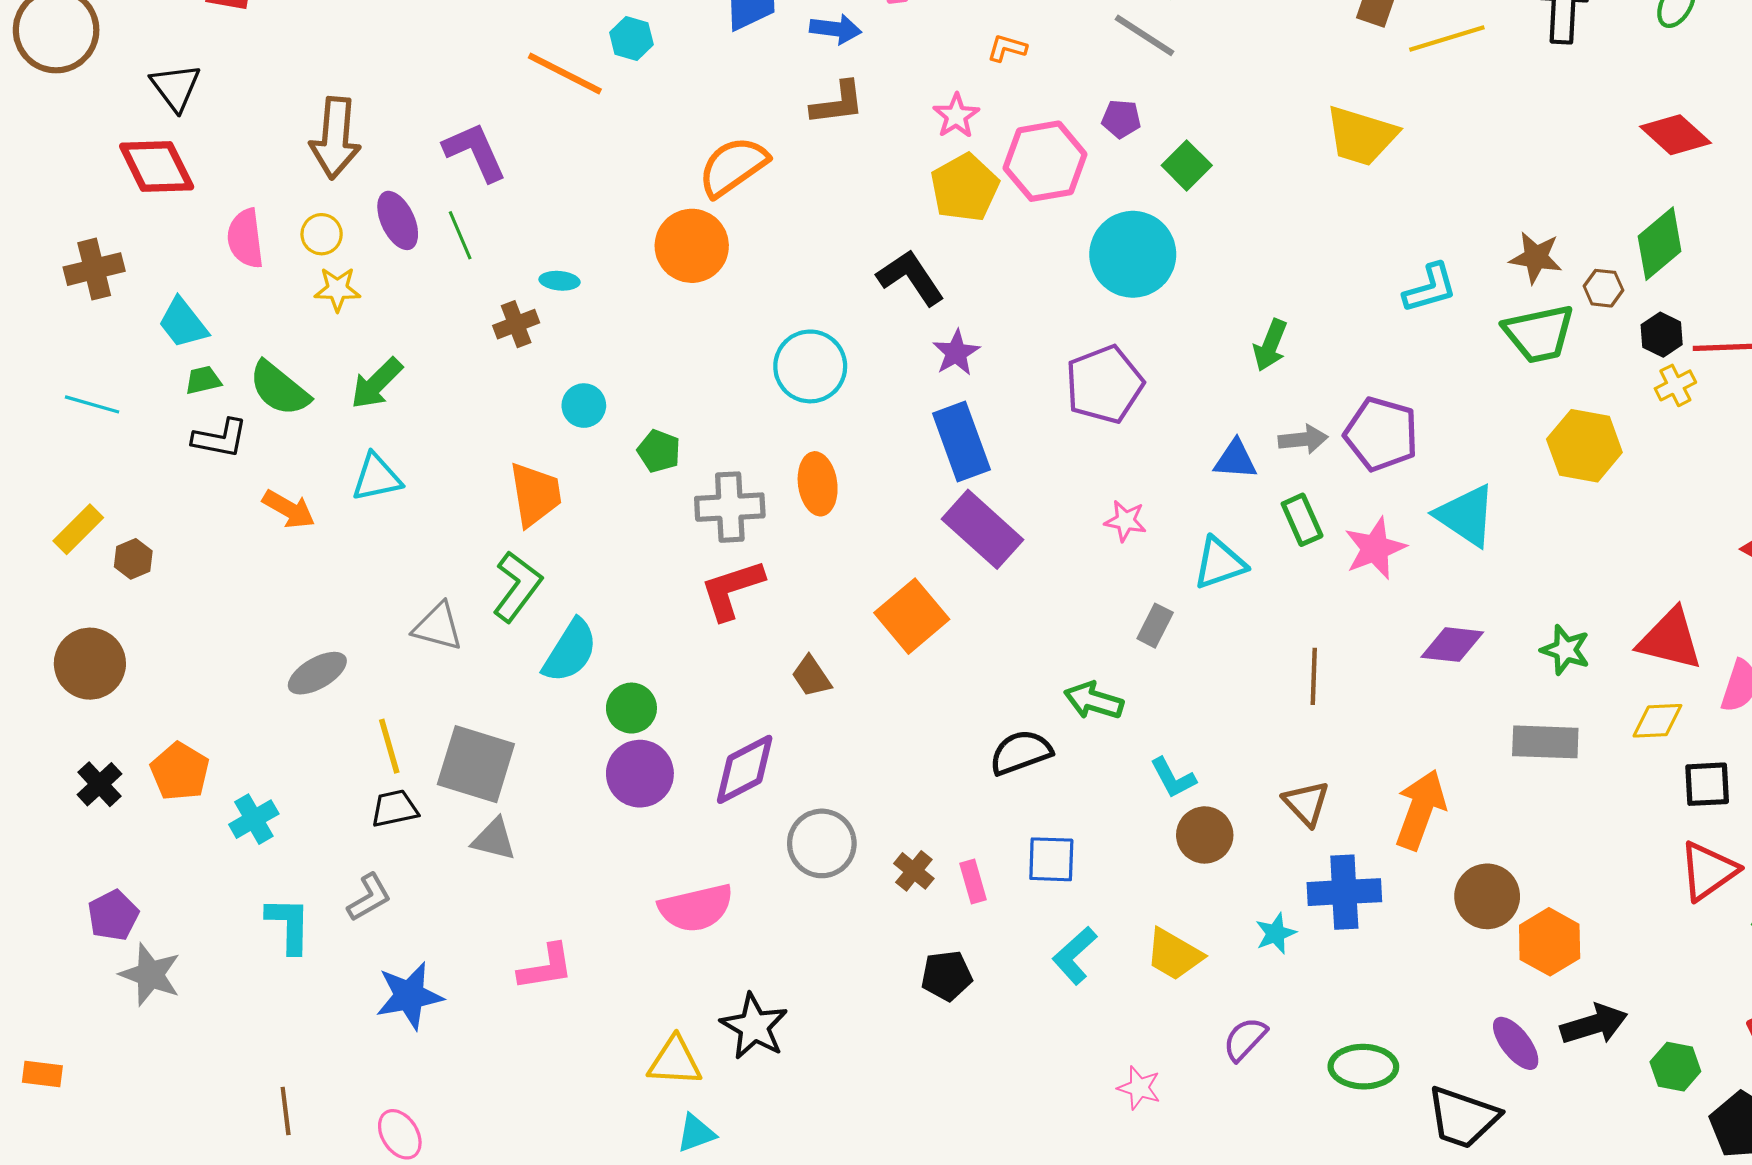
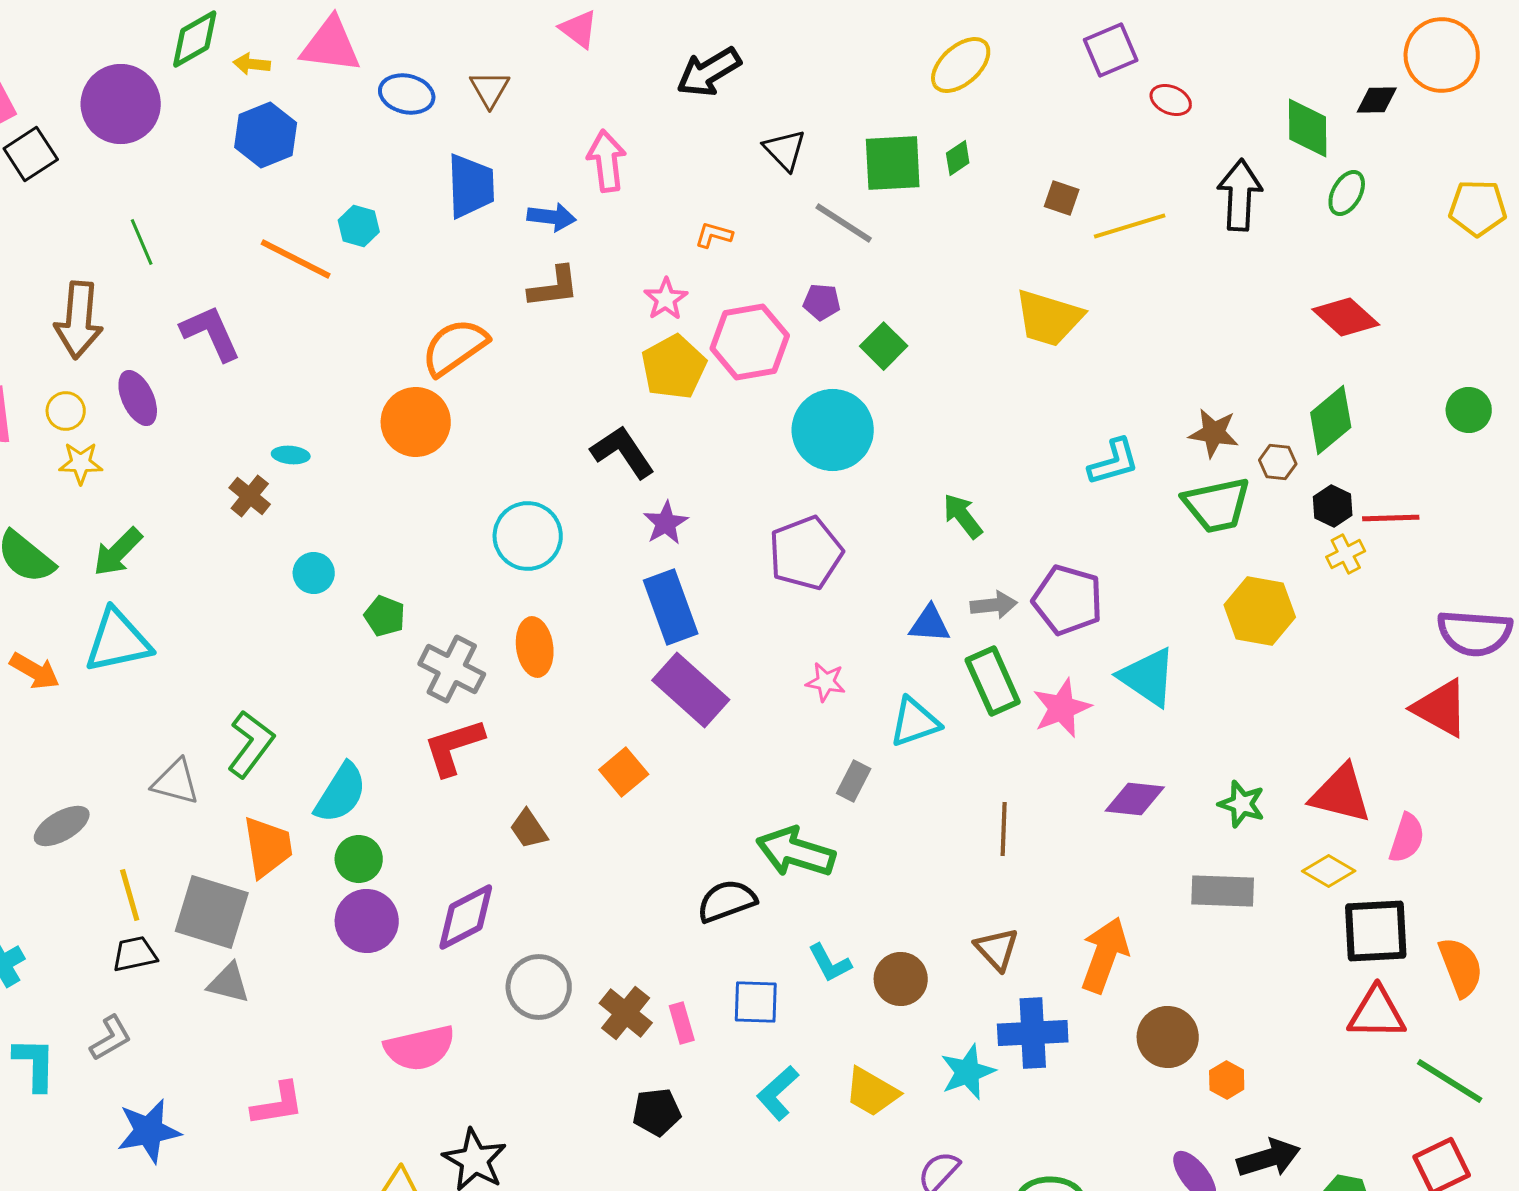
green line: (460, 235) -> (142, 242), moved
brown cross: (516, 324) -> (250, 496), turned -30
green arrow: (1270, 345) -> (963, 516), turned 120
cyan triangle: (377, 477) -> (118, 641), size x1.4
orange trapezoid: (535, 494) -> (268, 847), moved
gray cross: (730, 507) -> (452, 669), turned 30
green rectangle: (1302, 520) -> (993, 681), size x1.4
orange square: (912, 616) -> (624, 772), size x0.7
cyan semicircle: (570, 651) -> (341, 793), moved
green arrow: (1094, 701) -> (796, 852), size x1.4
yellow diamond: (1657, 721) -> (1329, 871), turned 33
cyan L-shape: (1173, 778) -> (830, 963), moved
black square: (1707, 784) -> (1376, 931), size x1.5
brown cross: (914, 871) -> (626, 1013), size x1.4
red triangle: (1708, 871) -> (1377, 1013), turned 36
cyan star: (1276, 933) -> (968, 1072), size x1.4
orange hexagon: (1550, 942) -> (1227, 1080), size x0.6

